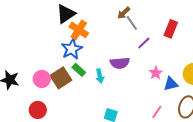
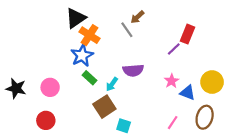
gray line: (132, 23) -> (127, 30), moved
purple line: (144, 43) -> (174, 49), moved
cyan arrow: (100, 76) -> (112, 84), turned 48
brown square: (61, 78) -> (104, 107), moved
blue triangle: (171, 84) -> (188, 93), turned 35

